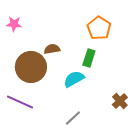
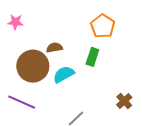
cyan semicircle: (74, 79) -> (64, 74), moved

